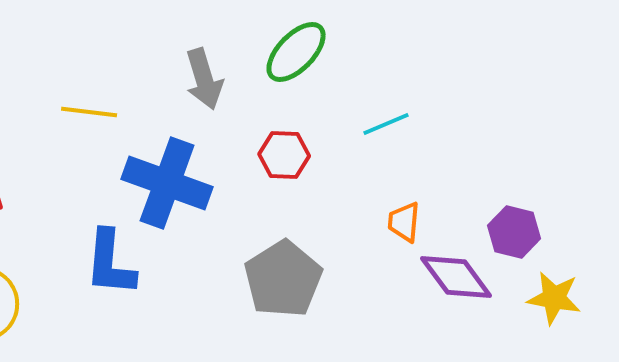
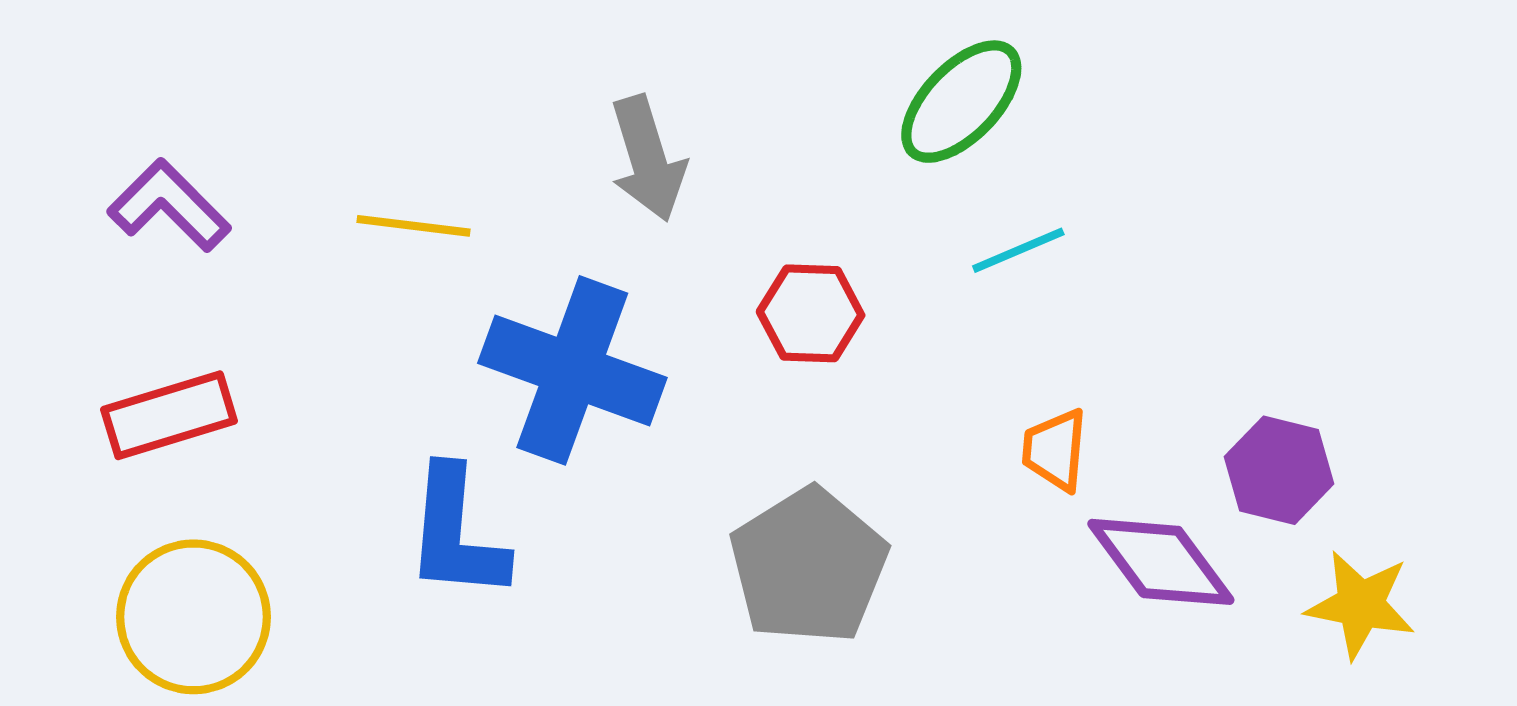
green ellipse: (296, 52) -> (961, 102), moved

